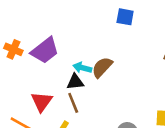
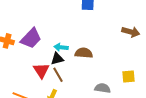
brown semicircle: (102, 67) -> (84, 53), moved, turned 60
red triangle: (42, 102) -> (41, 70), moved

